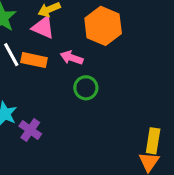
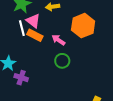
pink triangle: (43, 27) -> (33, 21), moved
purple cross: (30, 130) -> (21, 78), turned -32

